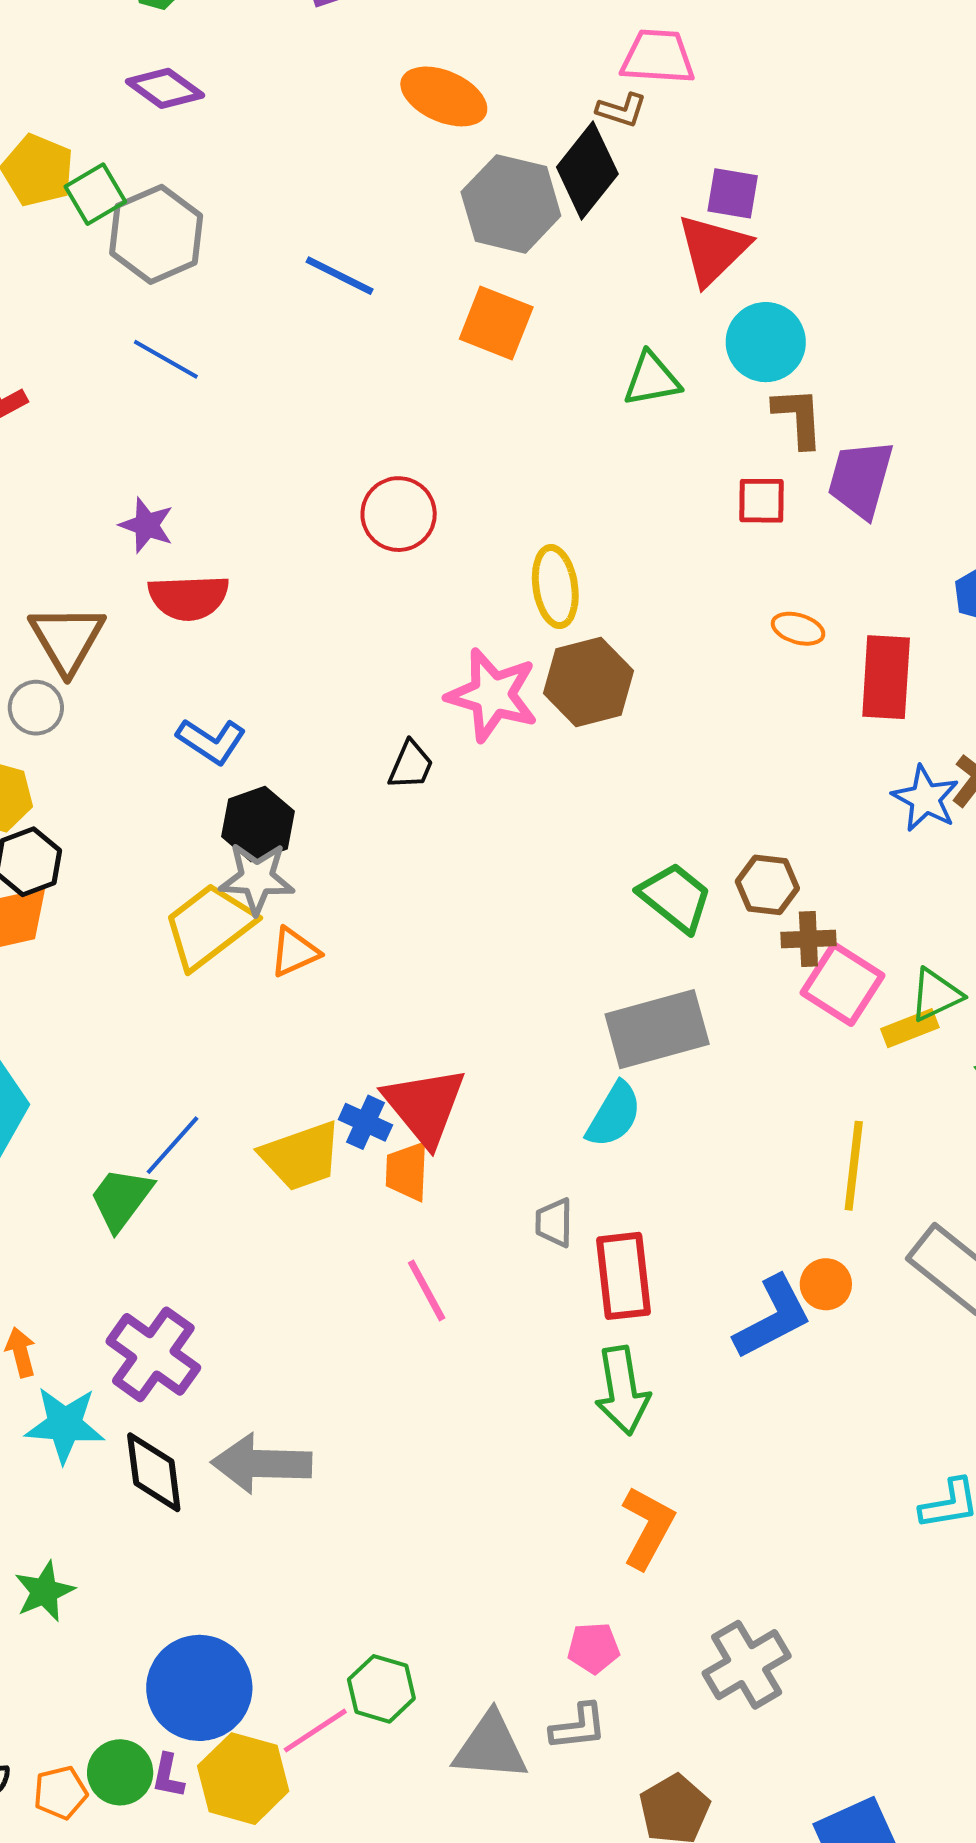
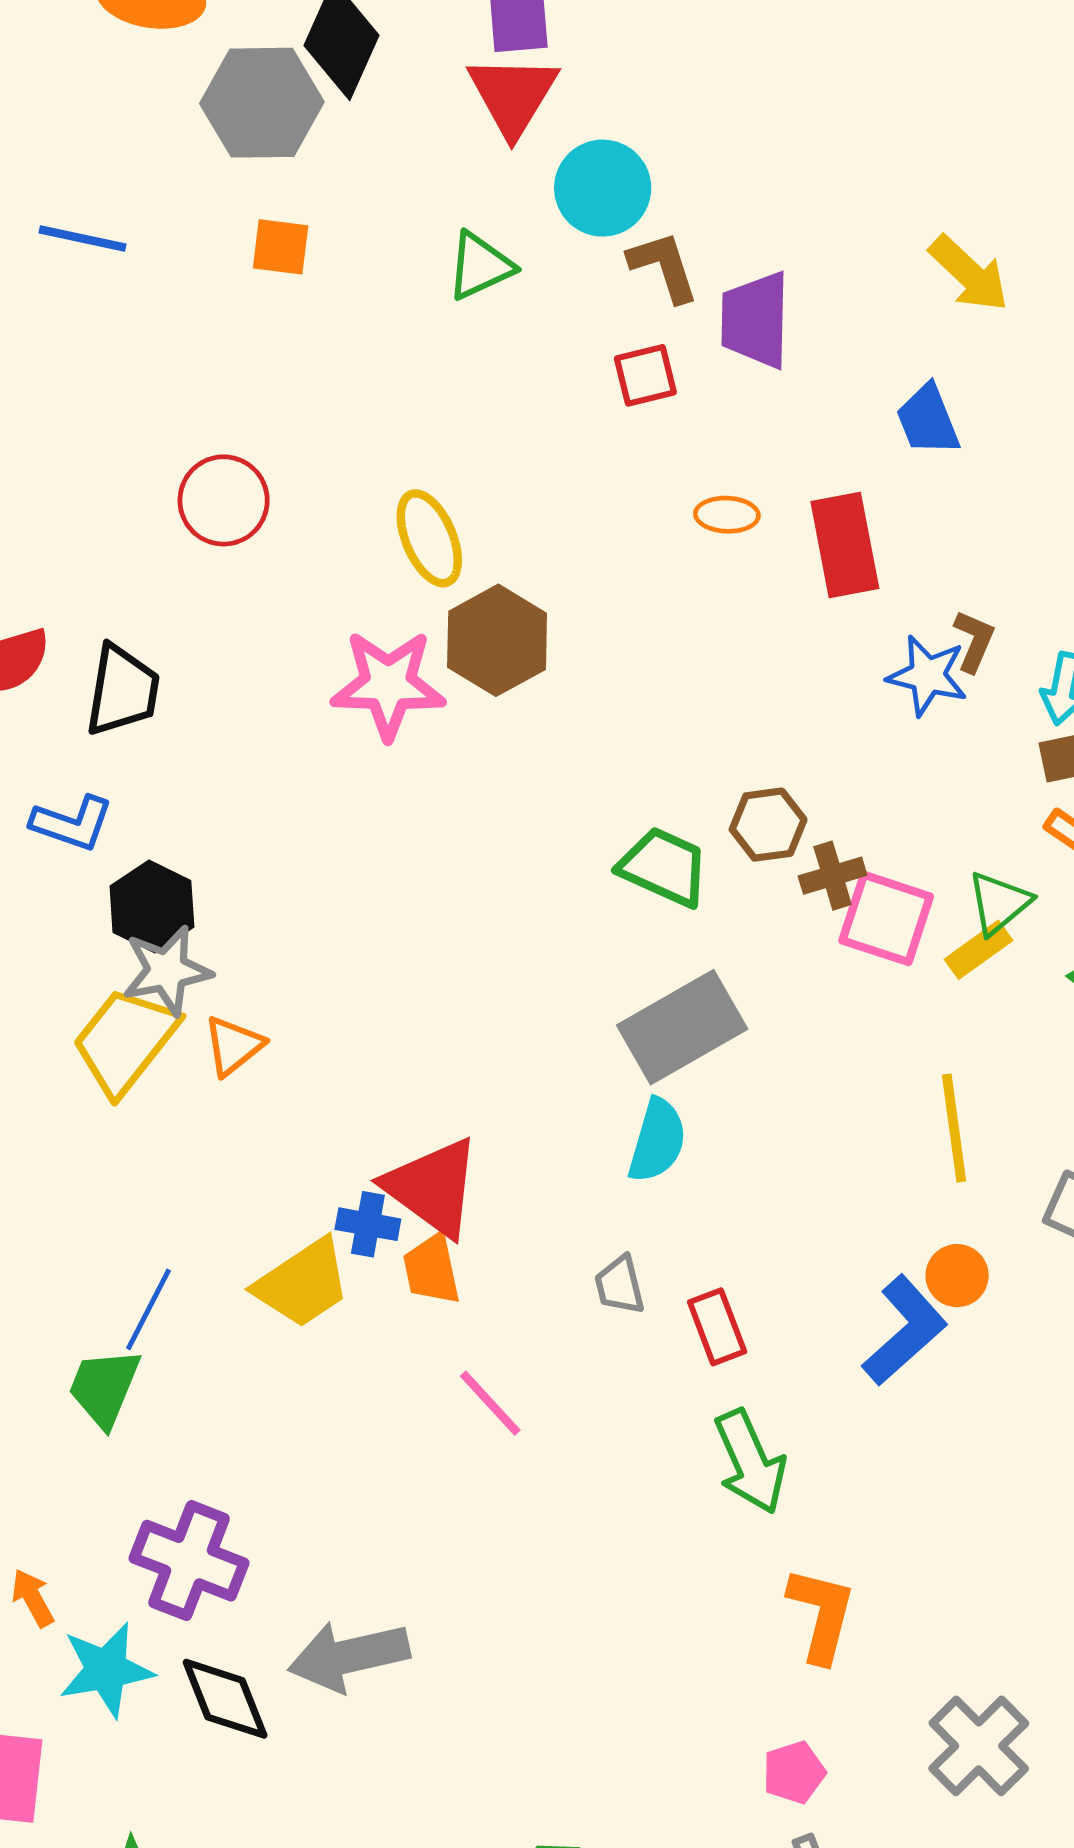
orange square: (496, 323) -> (281, 247), size x0.7
black trapezoid: (411, 765) -> (122, 690), moved, size x1.5
red rectangle: (623, 1276) -> (717, 1327), size x0.7

